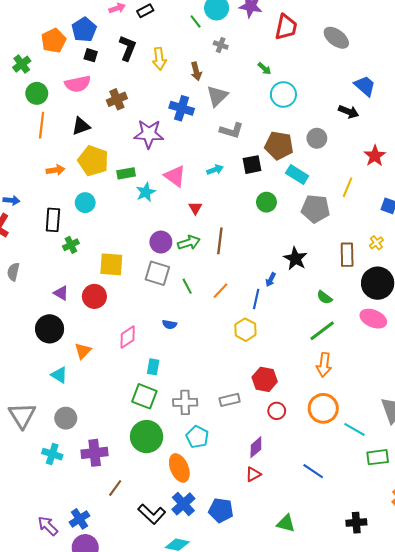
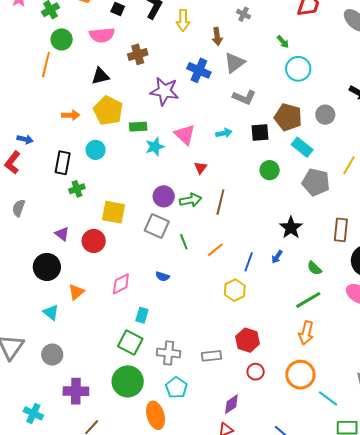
orange line: (42, 125) -> (46, 64), moved
blue arrow: (271, 280) -> (277, 257), moved
cyan cross: (52, 454) -> (33, 413), moved

